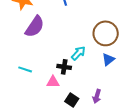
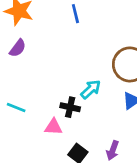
purple semicircle: (35, 27) -> (18, 48), moved, size x0.6

